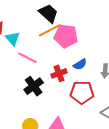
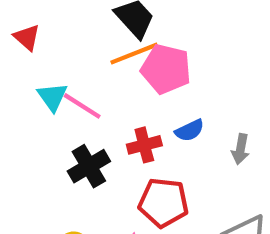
cyan triangle: (13, 39) -> (52, 97), moved
red pentagon: (82, 92) -> (164, 203), moved

